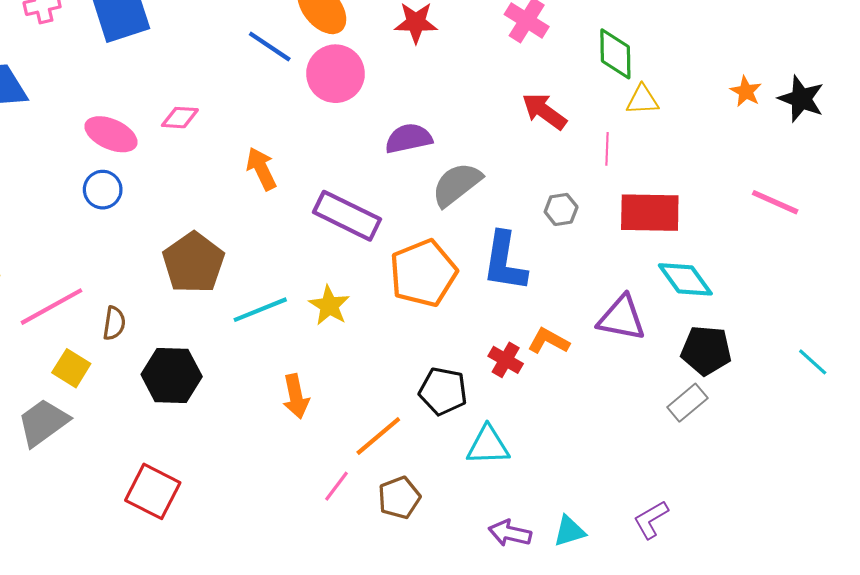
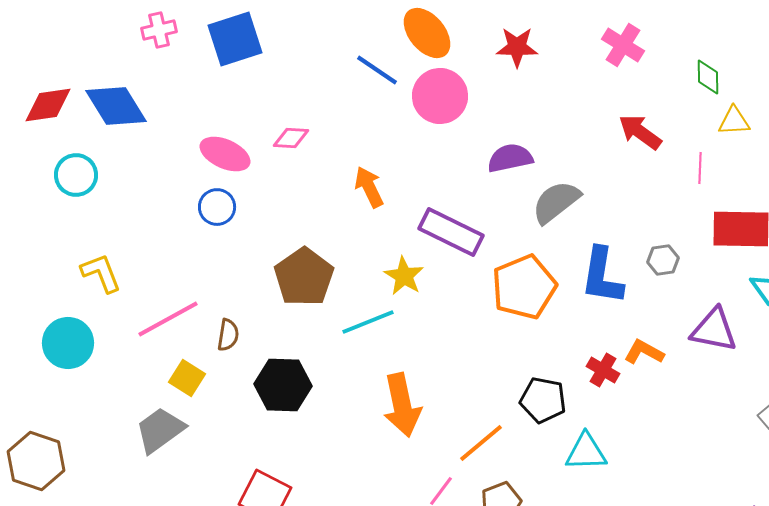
green diamond: (615, 54) -> (708, 77), size x0.7
gray hexagon: (561, 209) -> (663, 260), moved
yellow star: (329, 306) -> (404, 276), moved
orange arrow: (296, 396) -> (402, 405), size x1.5

